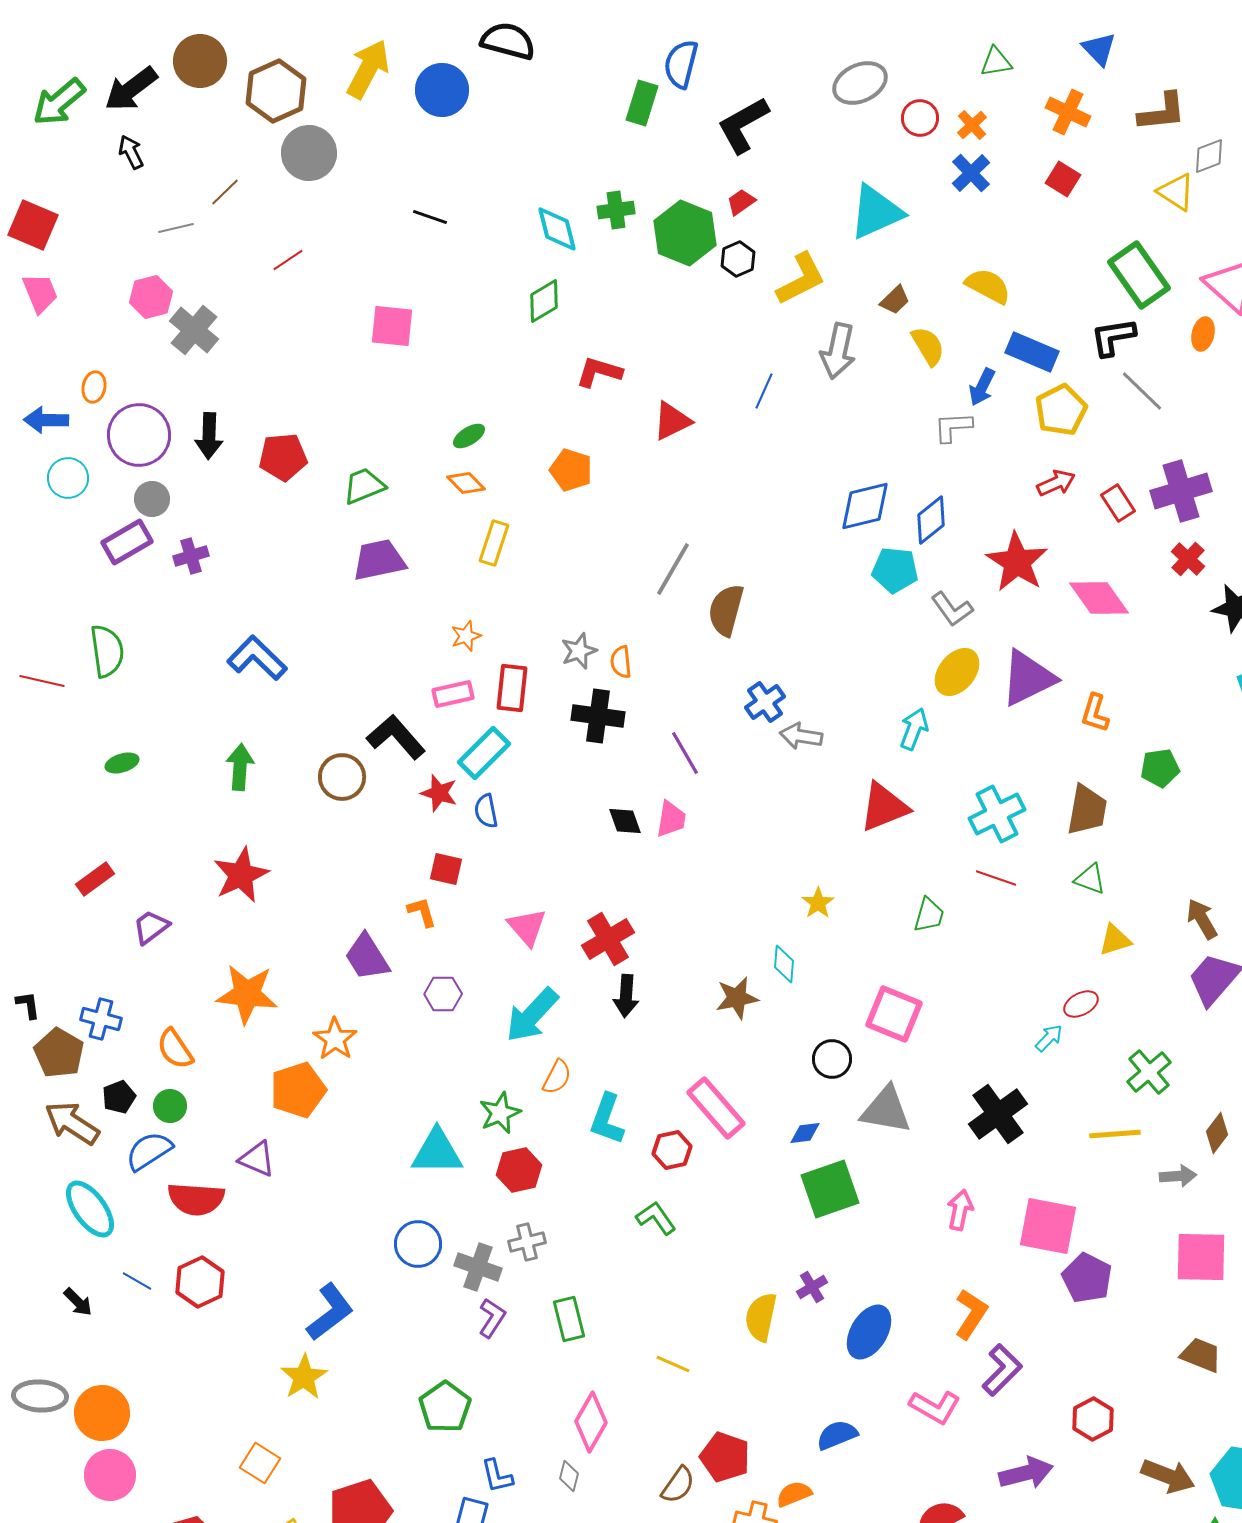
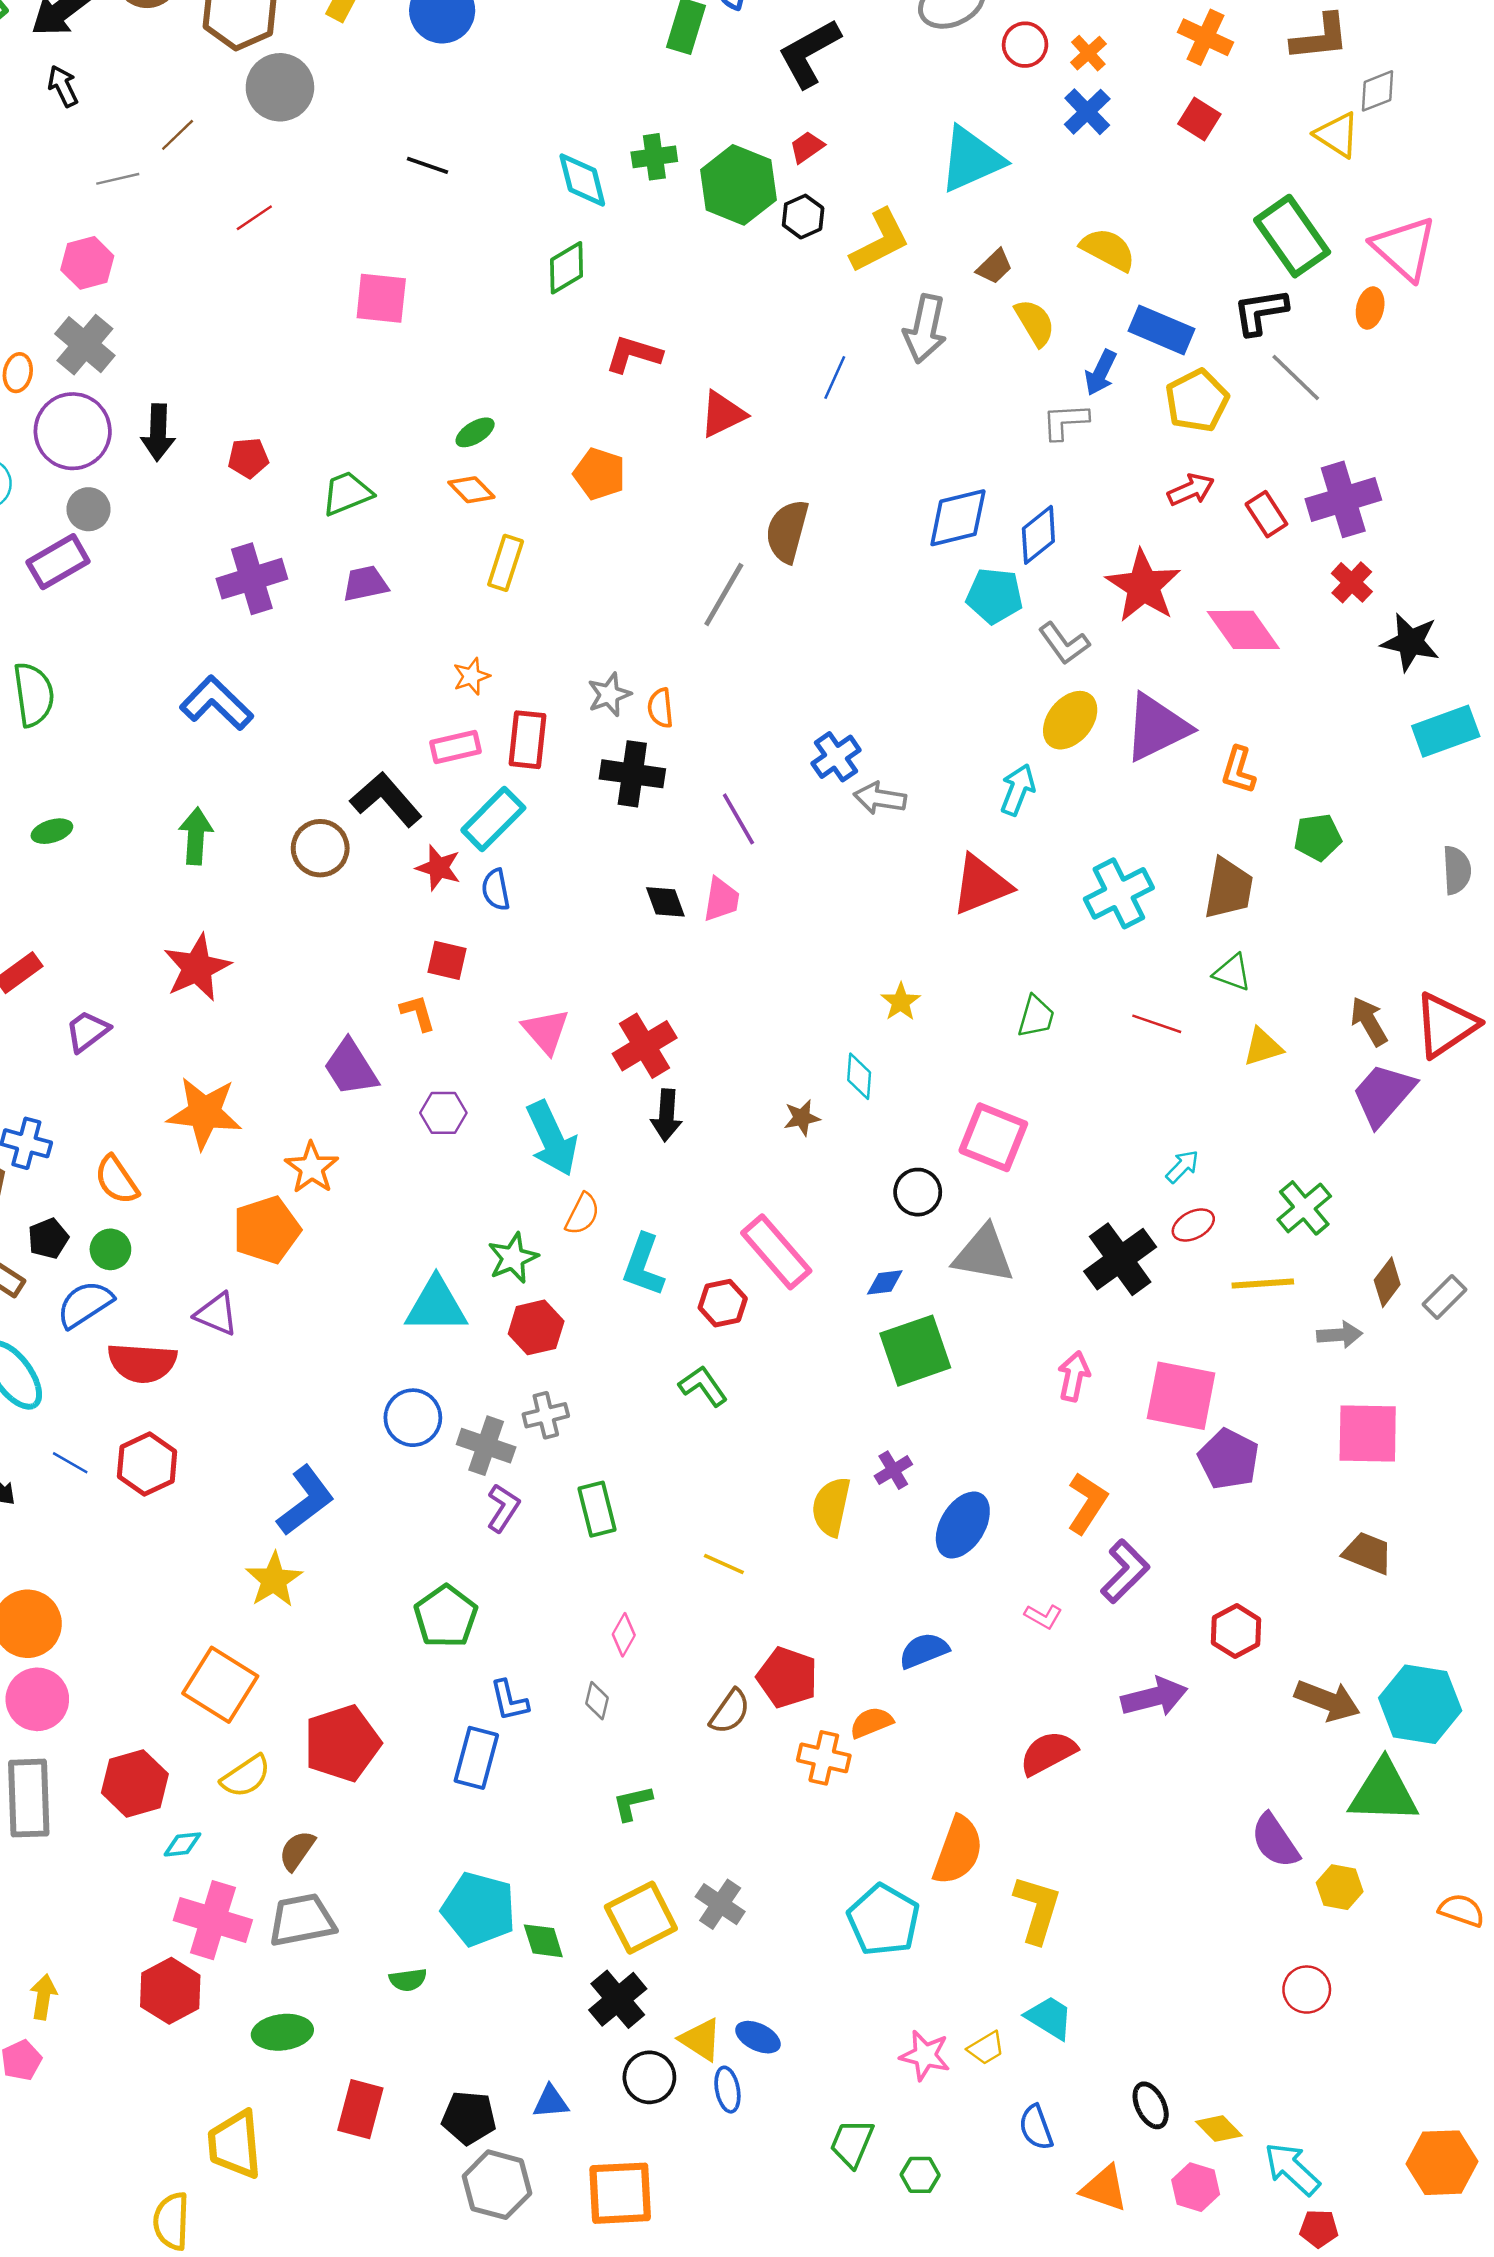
gray cross: (194, 330) -> (85, 345), moved
red pentagon: (283, 457) -> (248, 458), size x0.7
purple cross: (191, 556) -> (252, 579), moved, size x1.6
purple trapezoid: (379, 560) -> (365, 584), size x0.7
brown semicircle: (726, 610) -> (787, 531), moved
red line: (996, 878) -> (1157, 1024), moved
brown star: (737, 998) -> (802, 1118), size x0.7
red ellipse: (1081, 1004) -> (1193, 1225), moved
cyan arrow: (532, 1015) -> (552, 1138), turned -68
pink L-shape: (935, 1407) -> (1043, 1616), size x0.6
pink diamond: (591, 1422) -> (624, 1635), size x0.6
orange square: (260, 1463) -> (220, 1685), size x1.5

